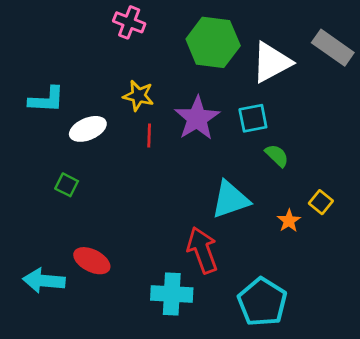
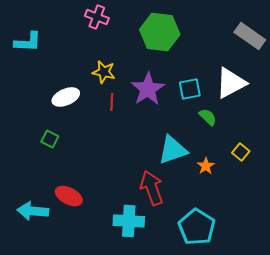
white triangle: (272, 62) -> (231, 83), moved
cyan L-shape: (47, 100) -> (28, 42), moved
orange star: (289, 221) -> (206, 166), moved

